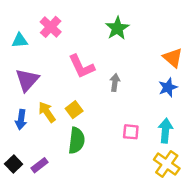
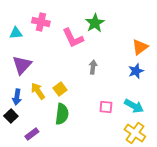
pink cross: (51, 27) -> (41, 22), turned -30
orange triangle: (173, 58) -> (140, 47), turned 42
pink L-shape: (81, 66) -> (73, 38), moved
cyan arrow: (165, 131) -> (134, 106), turned 114
black square: (14, 164) -> (11, 116), moved

